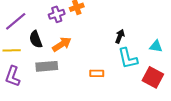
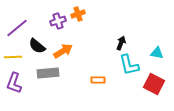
black semicircle: (36, 39) -> (37, 46), turned -30

